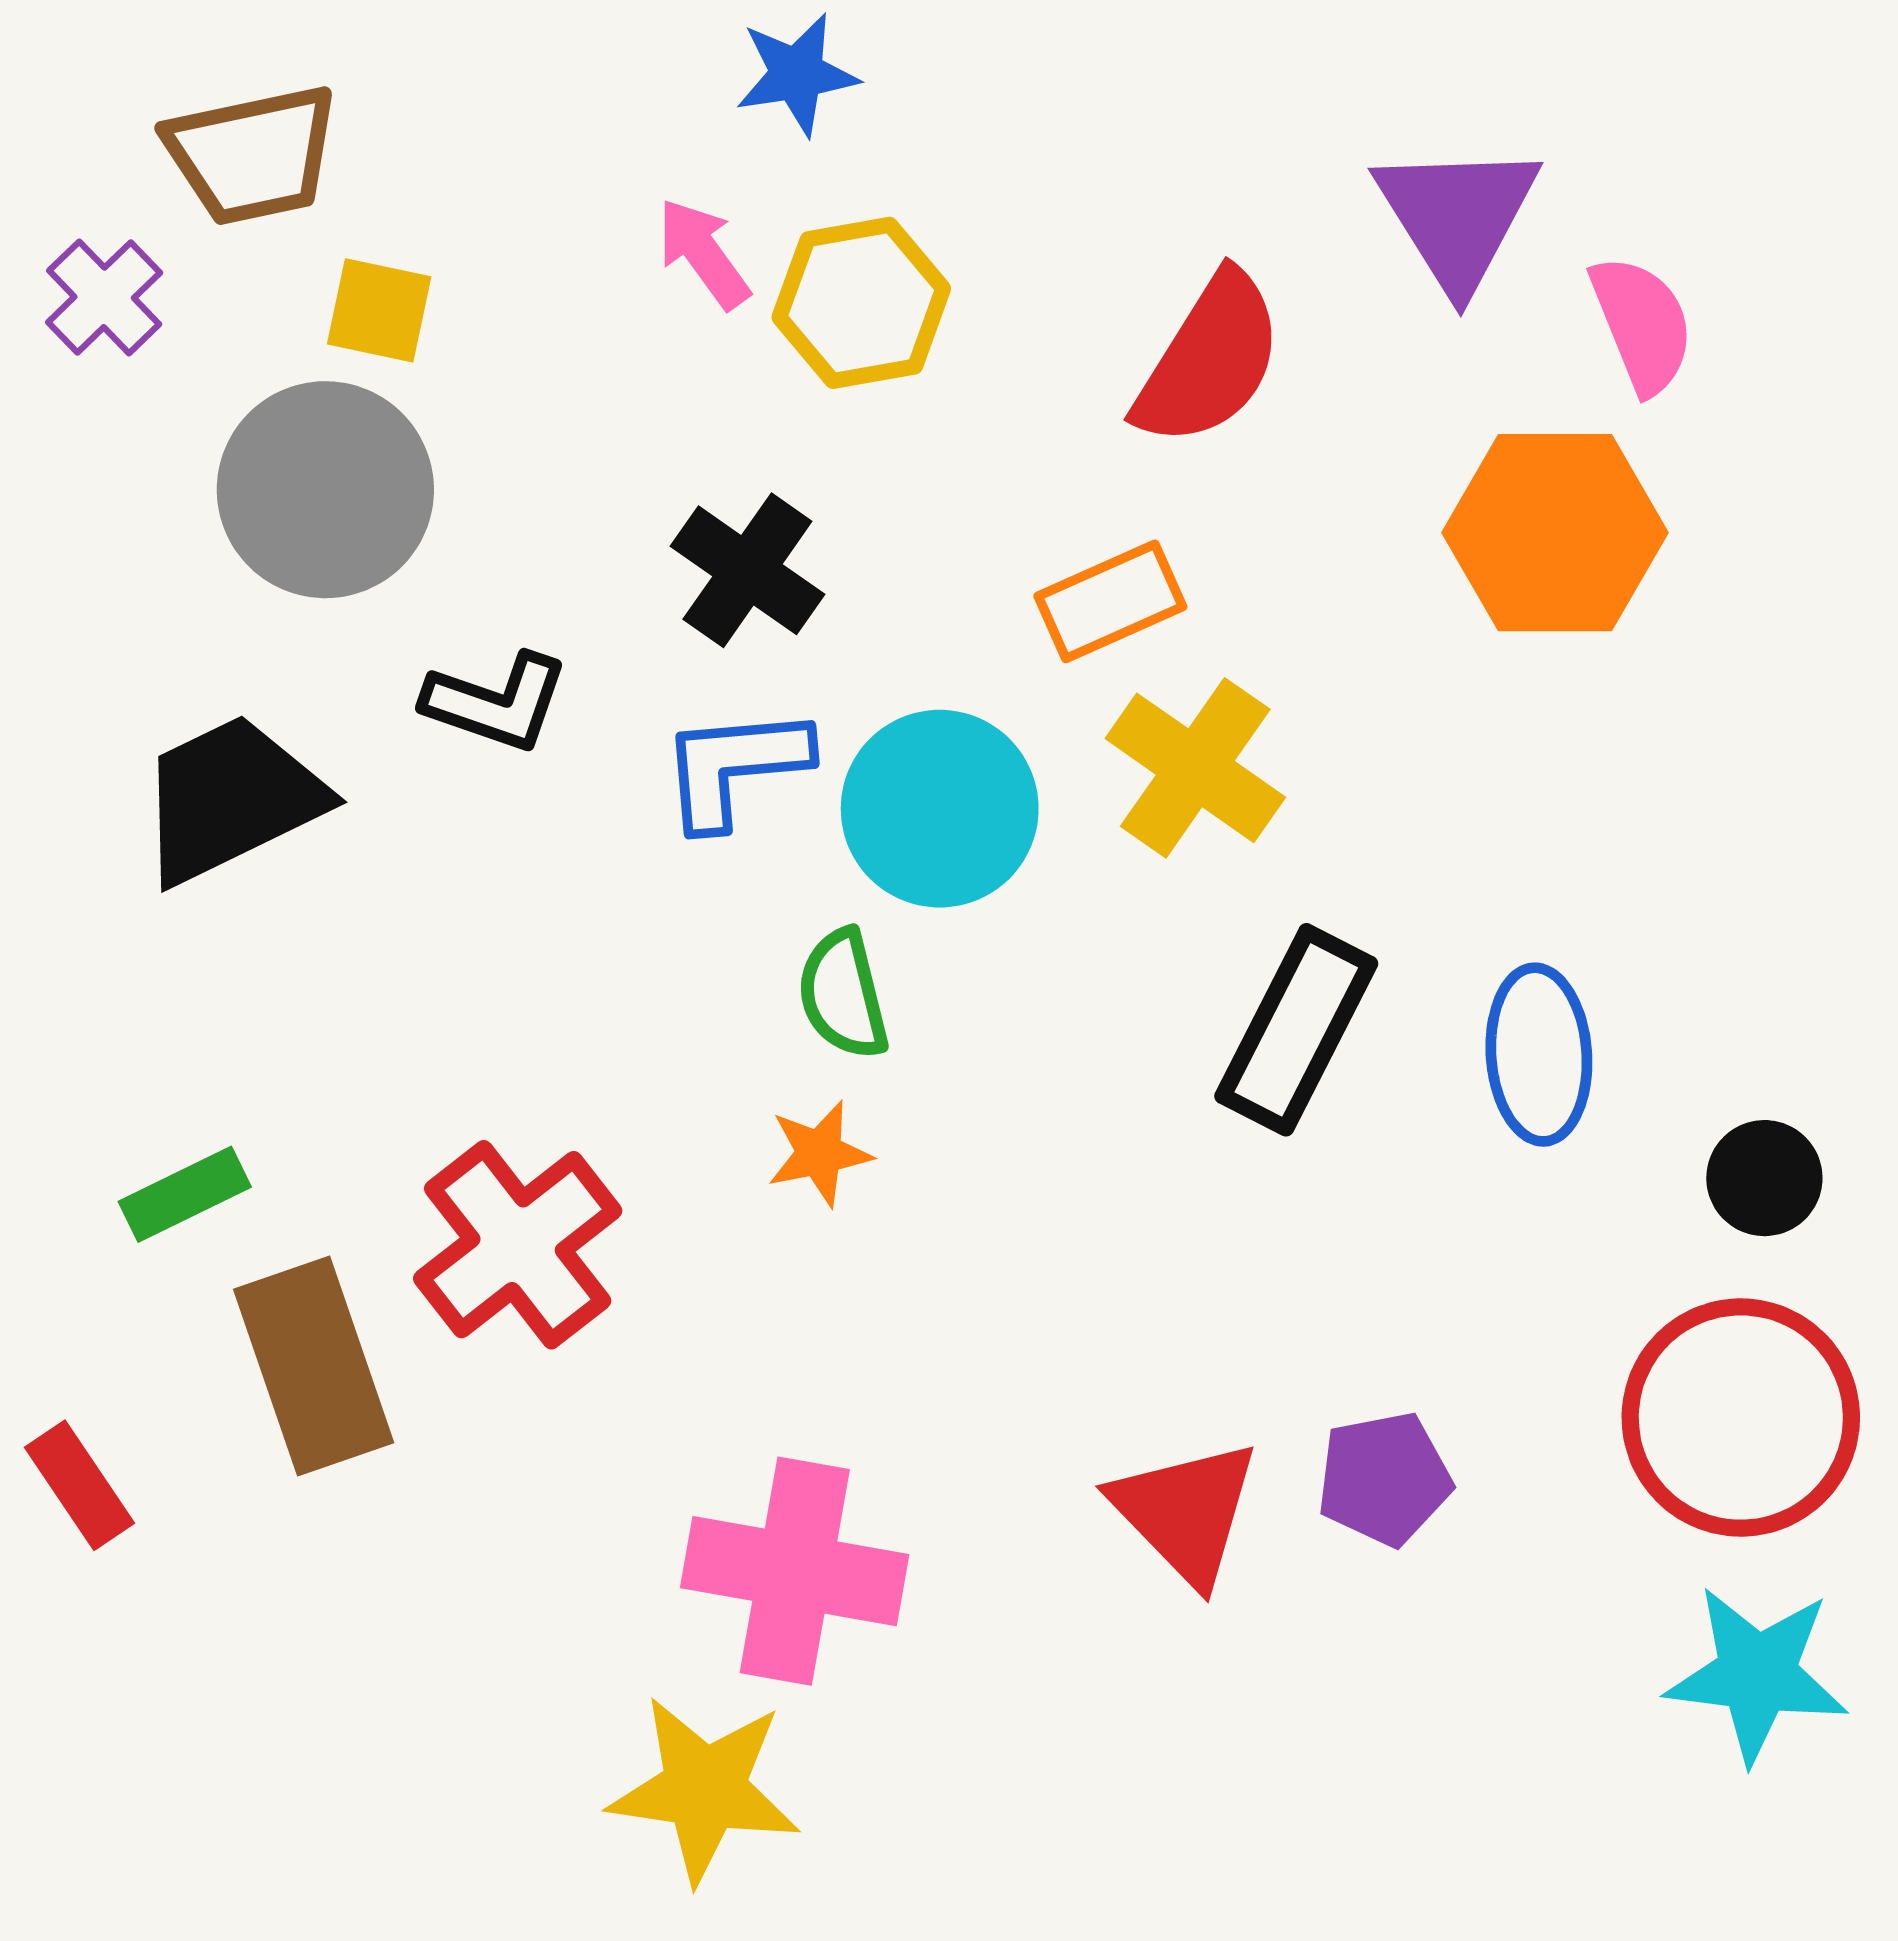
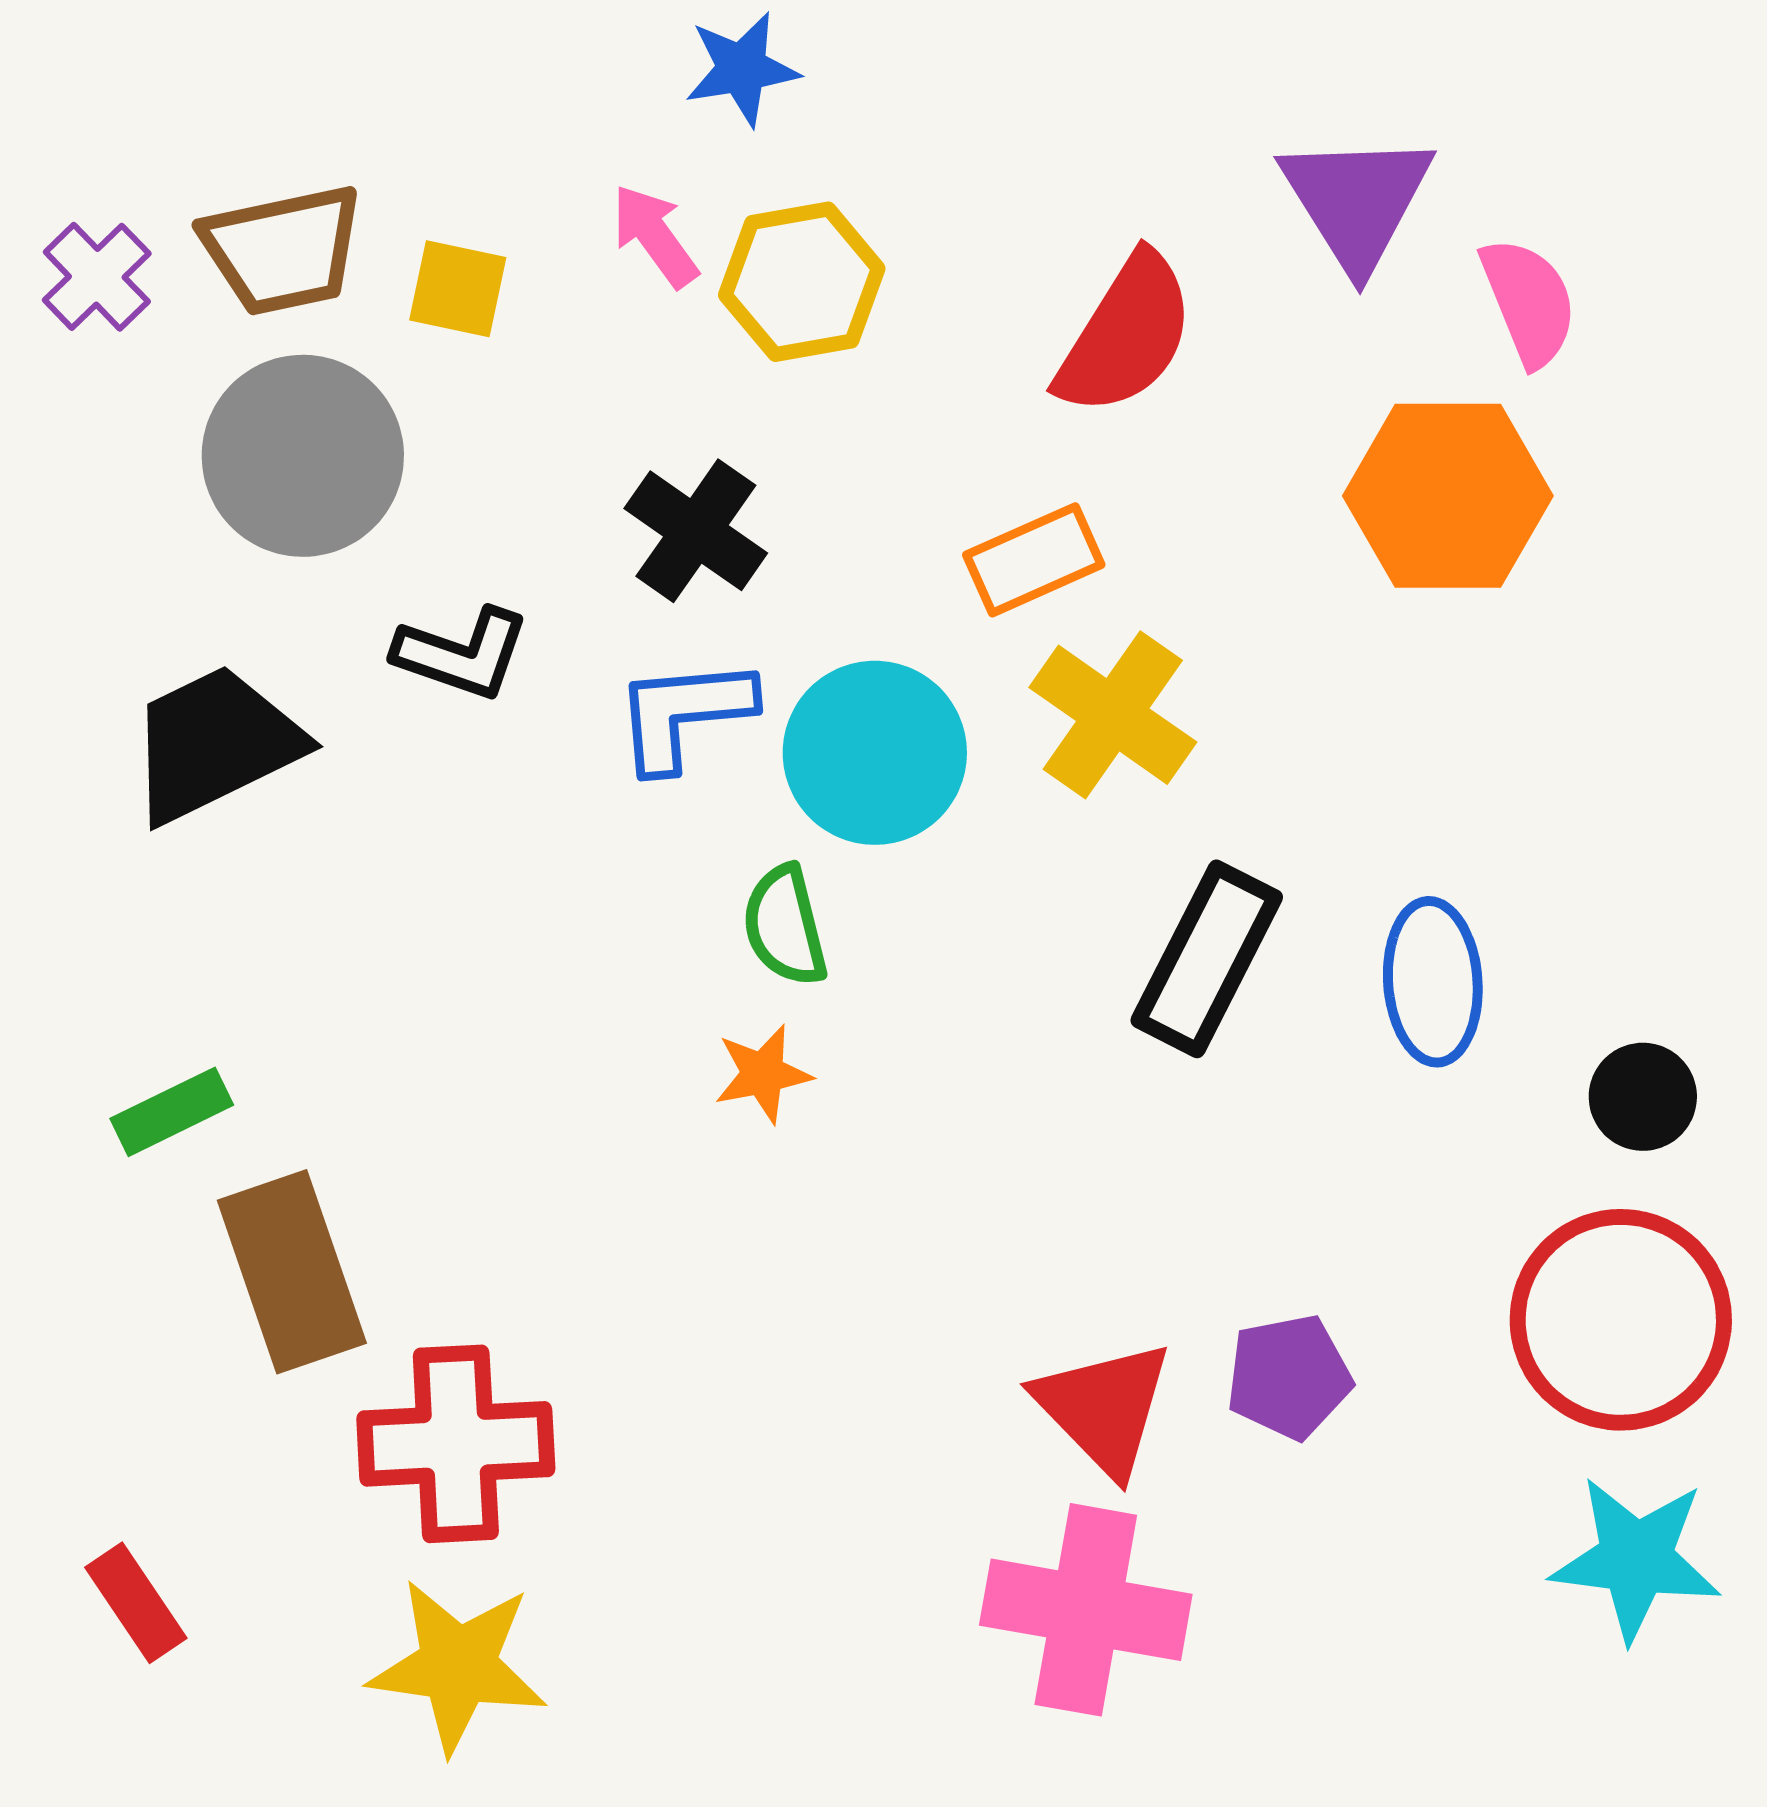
brown trapezoid: (252, 155) -> (283, 250), moved
yellow square: (379, 310) -> (458, 289), moved
red cross: (518, 1245) -> (456, 1444), moved, turned 35
red rectangle: (79, 1485) -> (136, 1603), moved
pink cross: (795, 1571) -> (1086, 1610), moved
yellow star: (704, 1789) -> (458, 1666), moved

